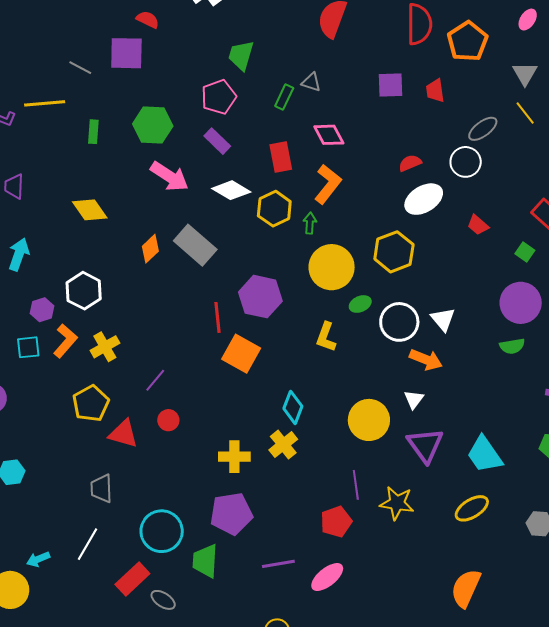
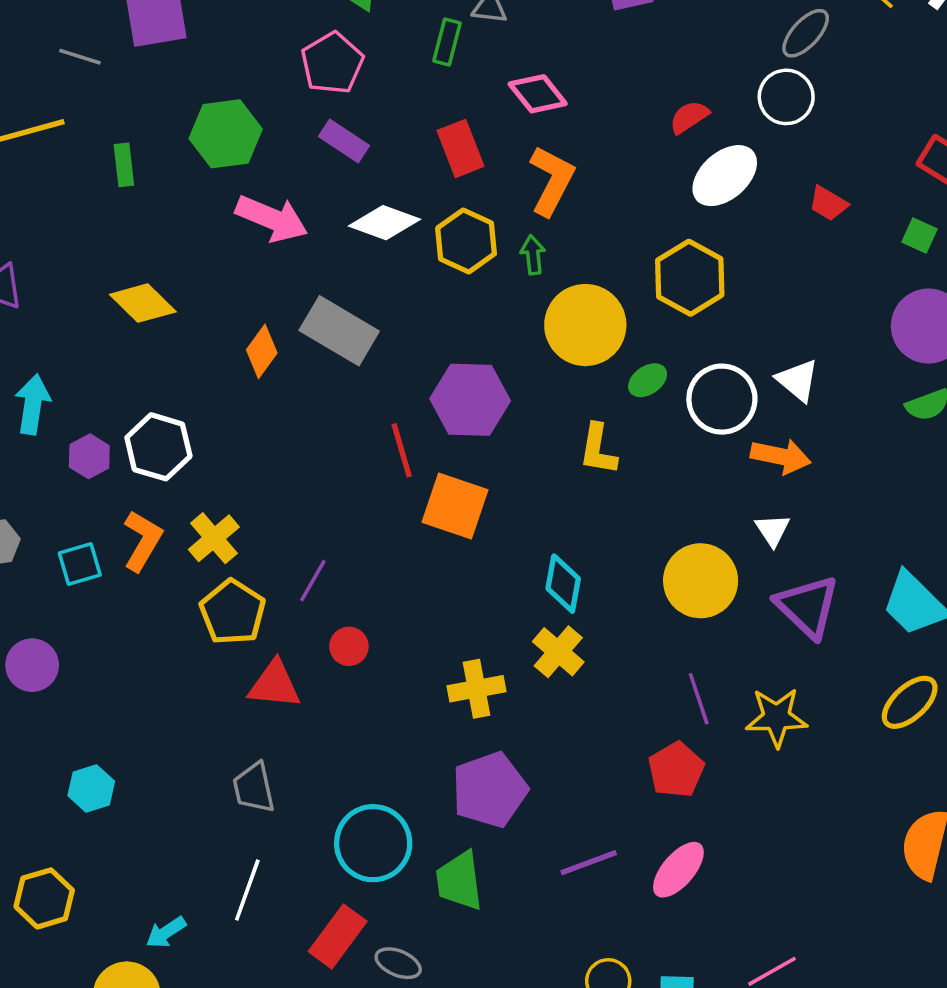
purple hexagon: (42, 310) -> (89, 456), moved
yellow pentagon: (91, 403) -> (233, 612), moved

